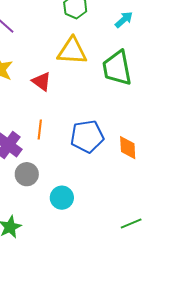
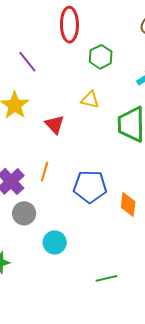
yellow triangle: (72, 51) -> (90, 100), size x0.6
green line: (131, 224) -> (106, 278), moved

